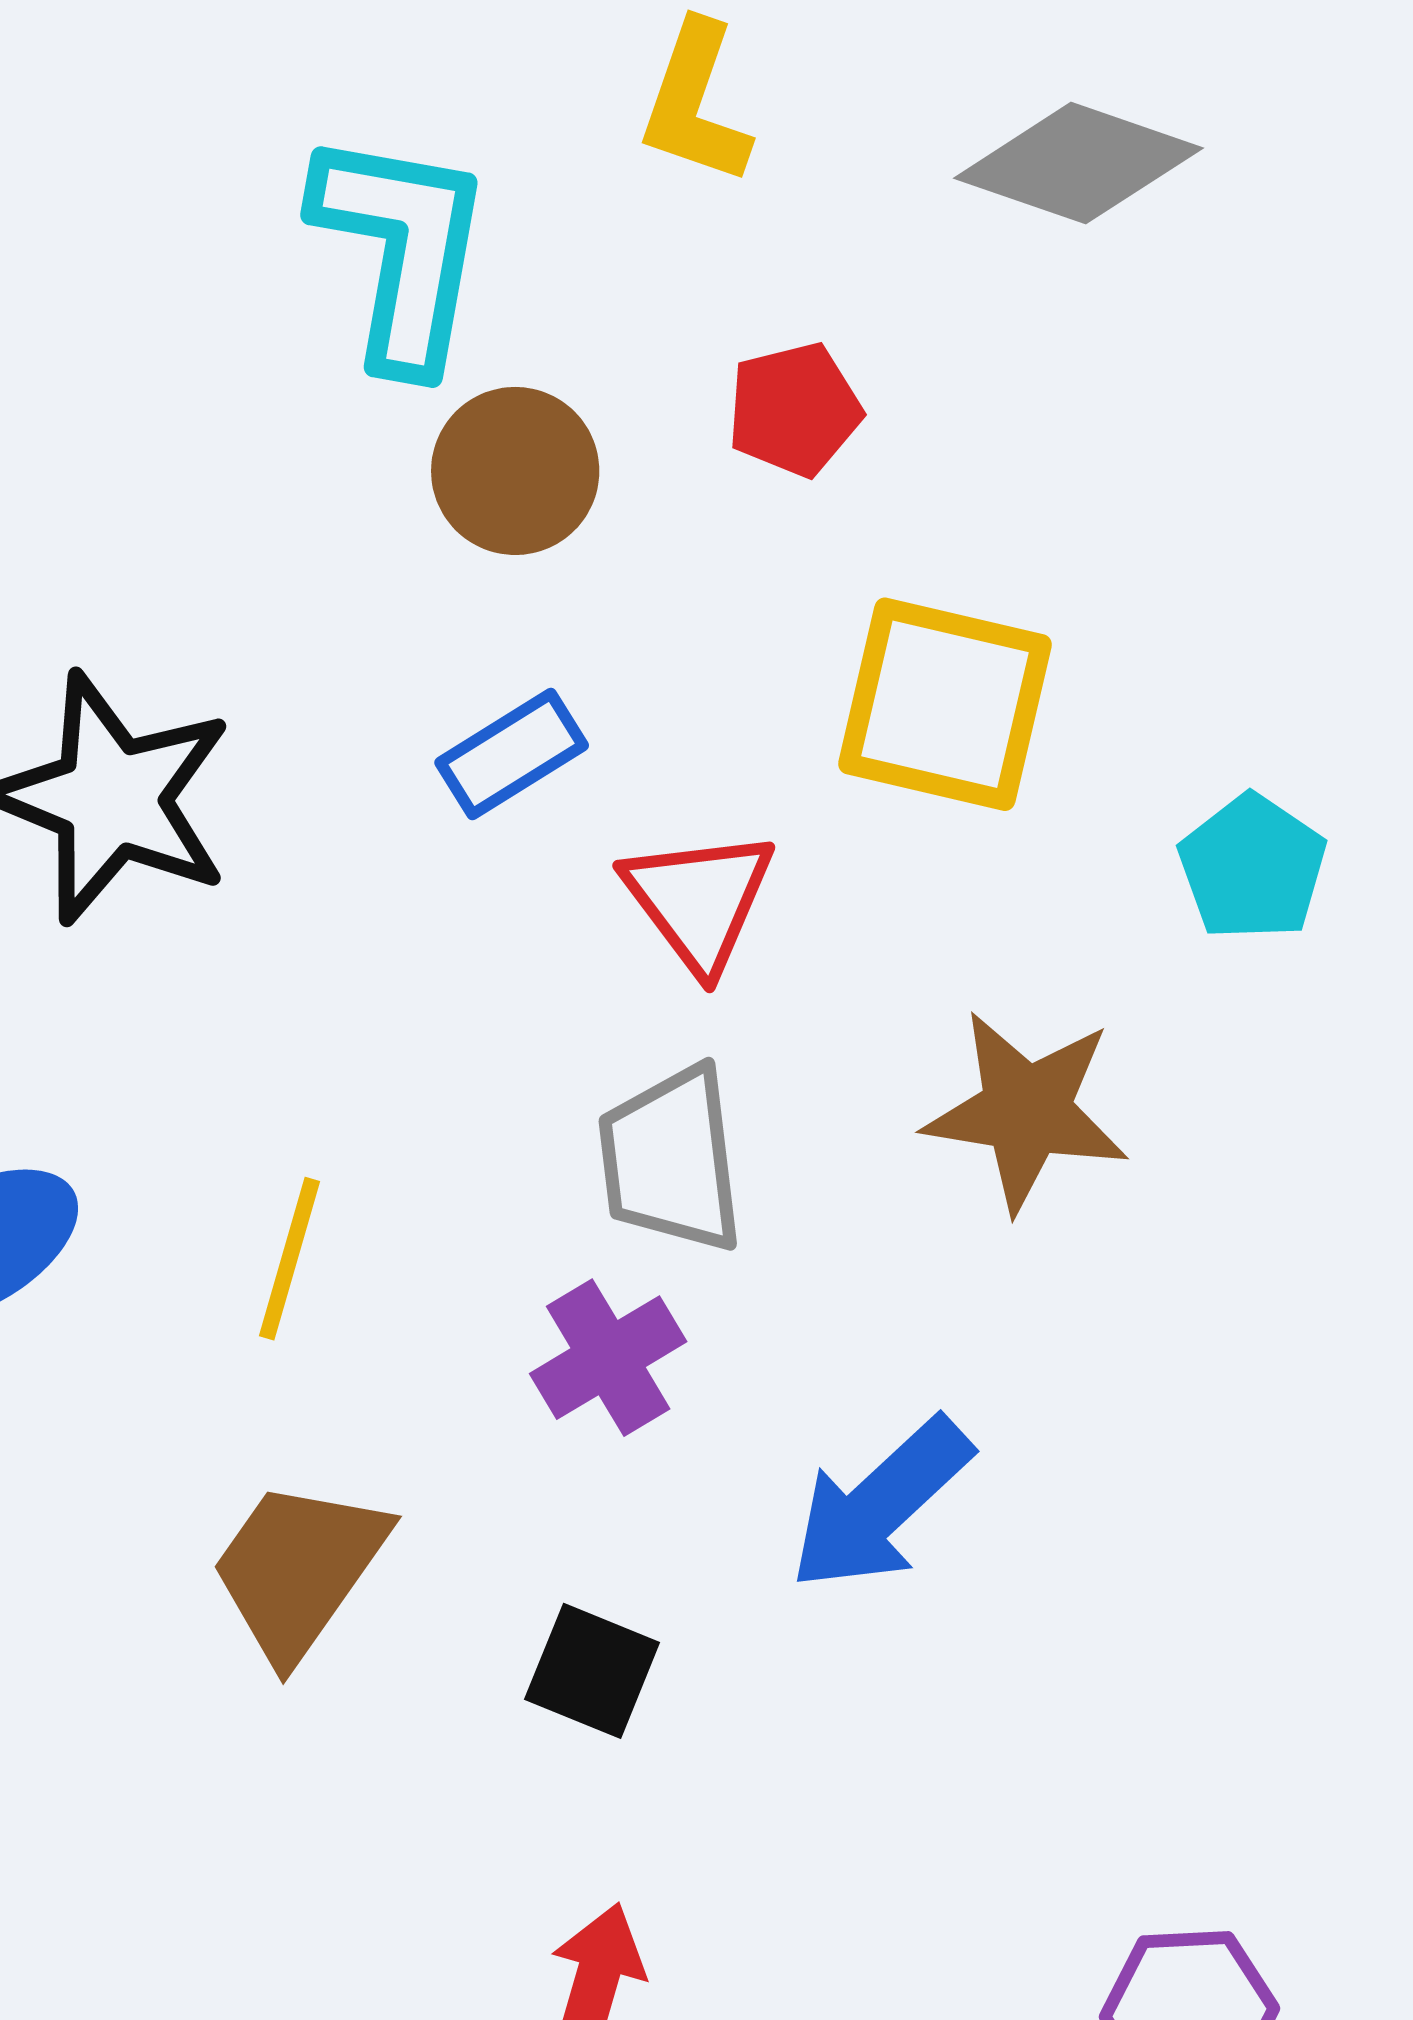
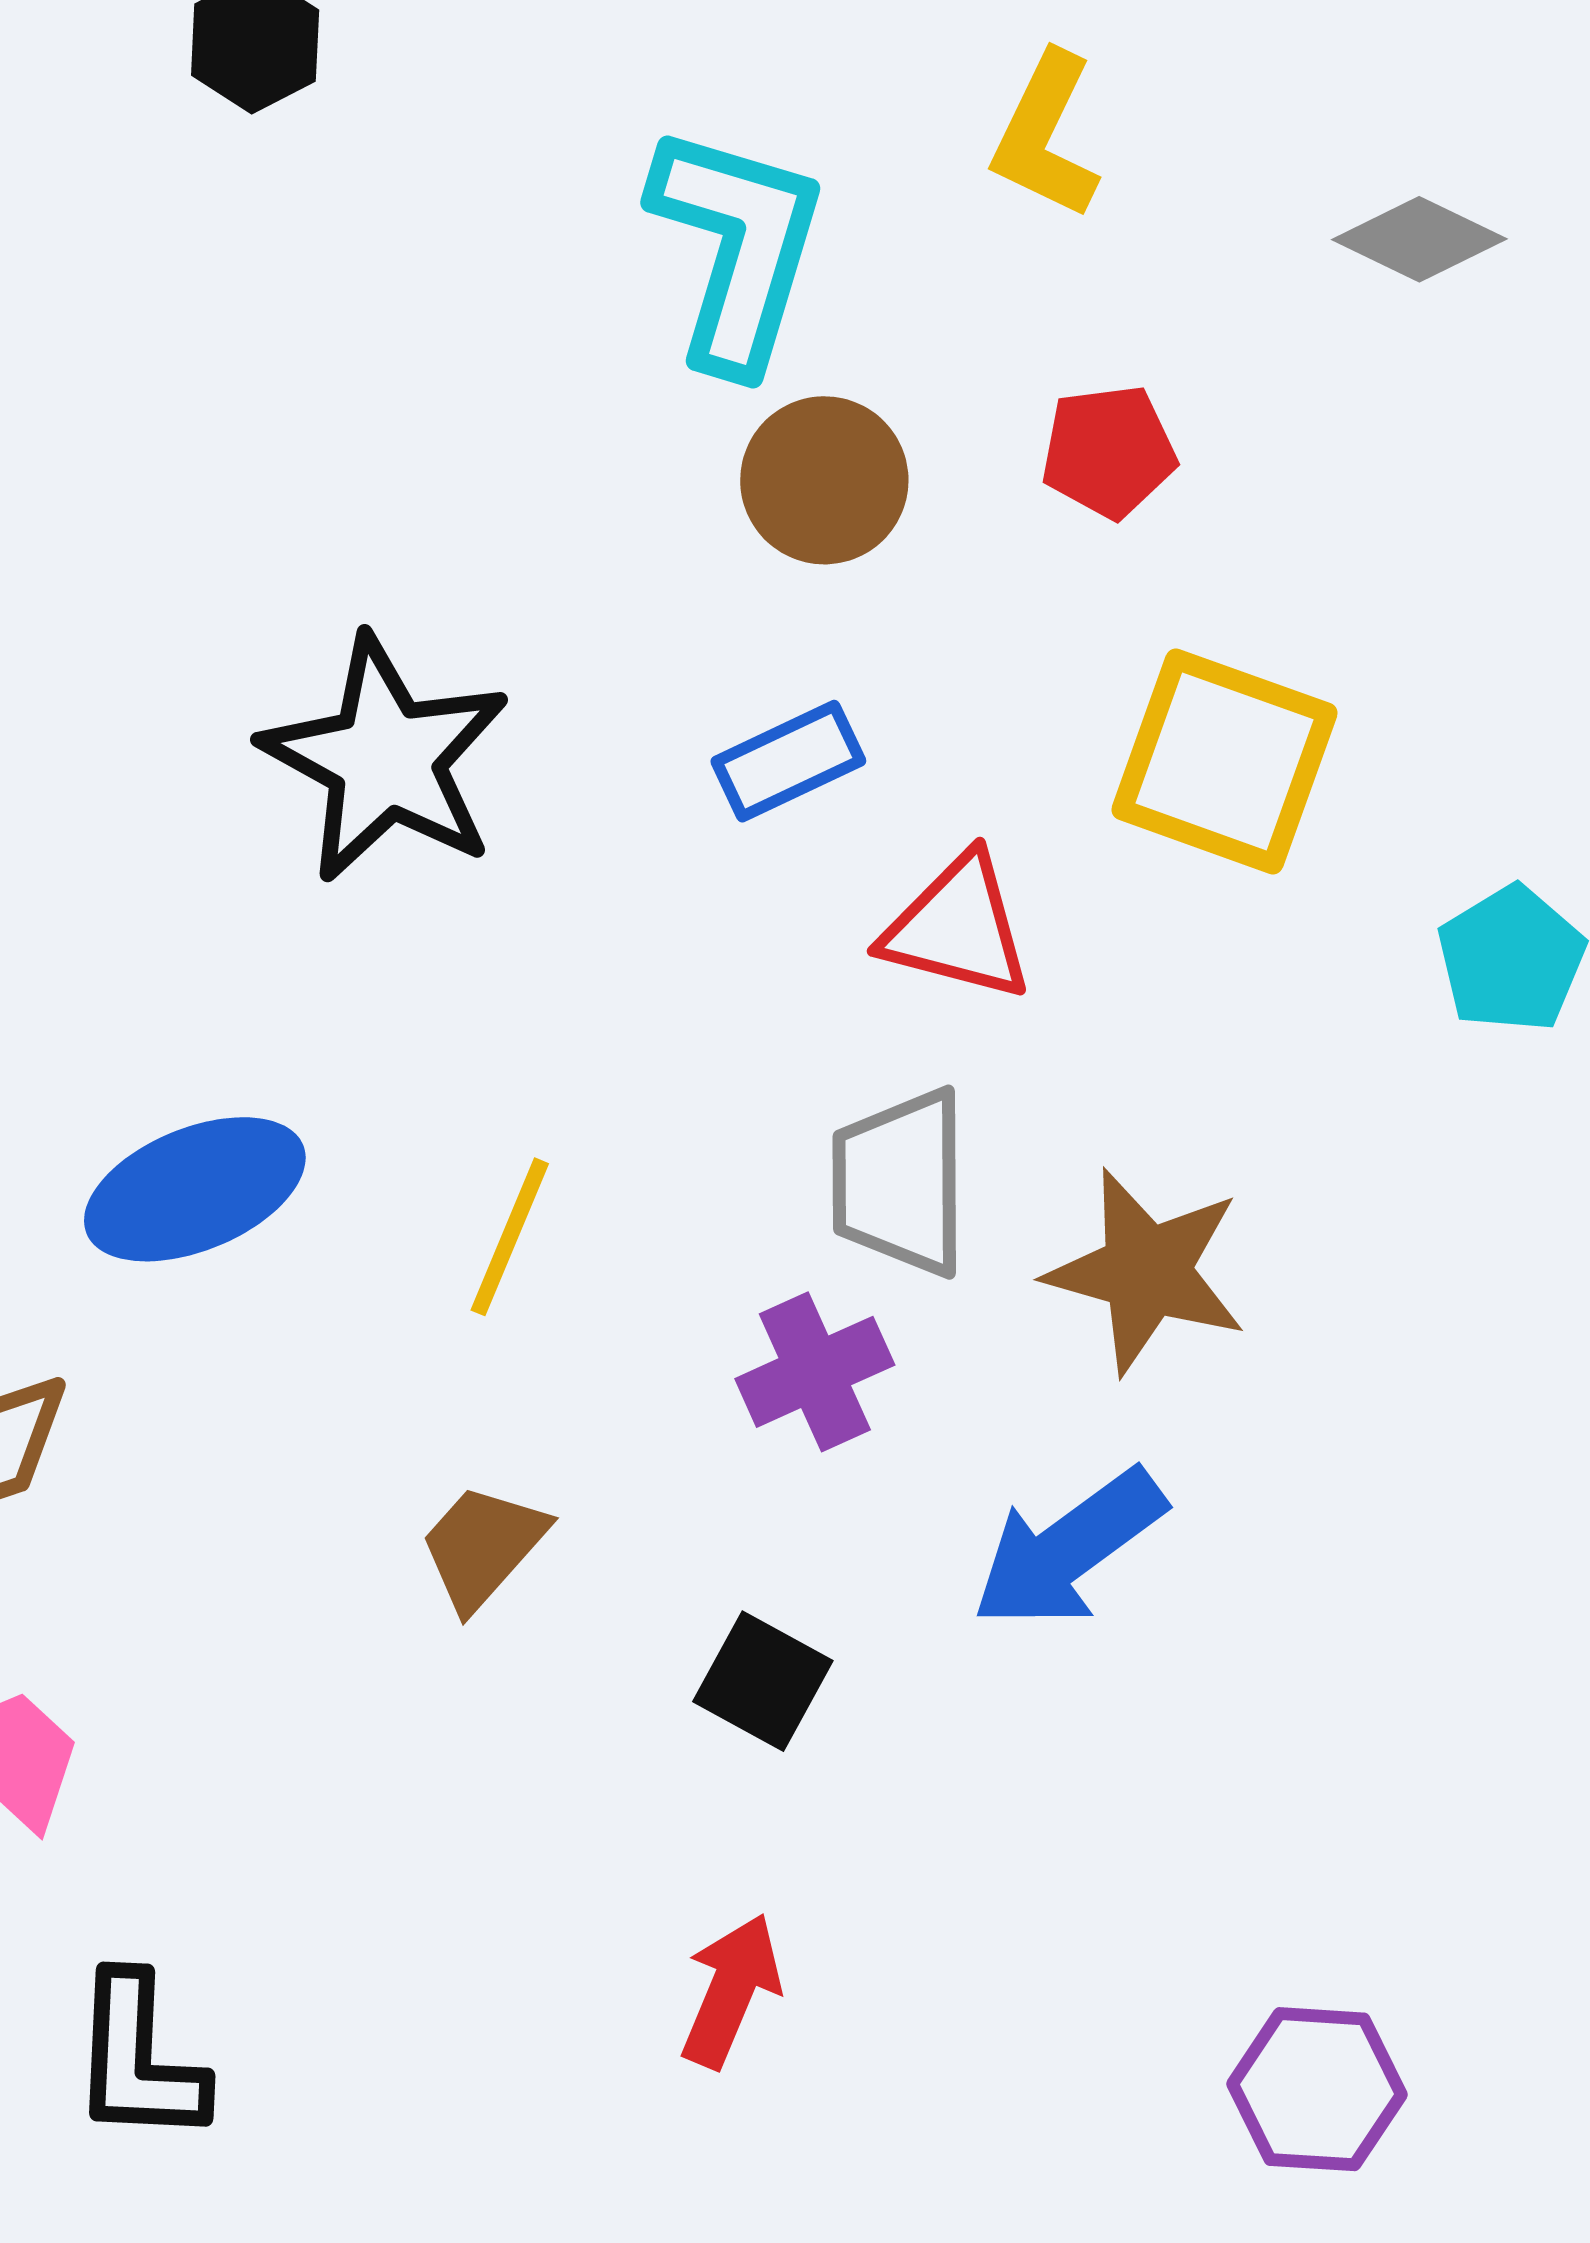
gray diamond: (1078, 163) -> (1419, 239), size x0.7
red triangle: (699, 900) -> (958, 928), turned -45
brown star: (1026, 1111) -> (1146, 1271), moved
brown trapezoid: (298, 1569) -> (483, 1547), size x0.7

